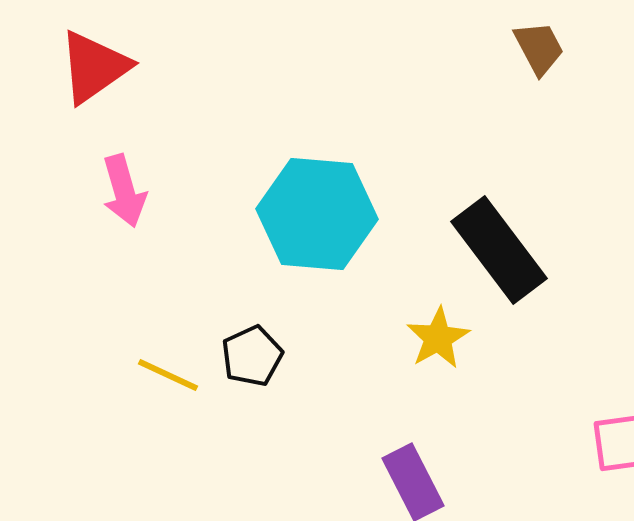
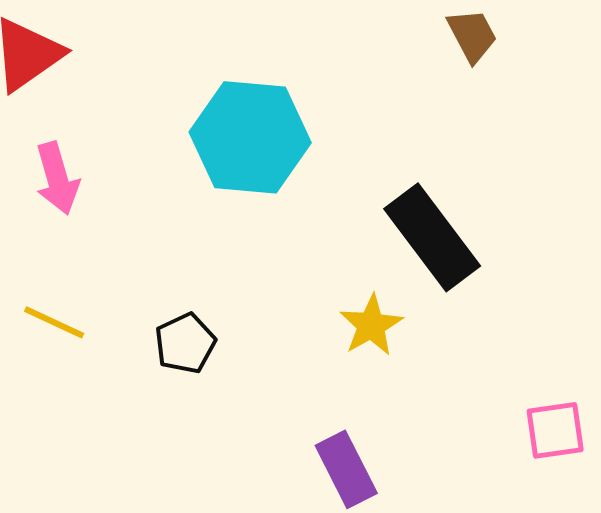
cyan hexagon: (317, 214) -> (250, 137), moved
yellow line: (168, 375) -> (54, 322), moved

